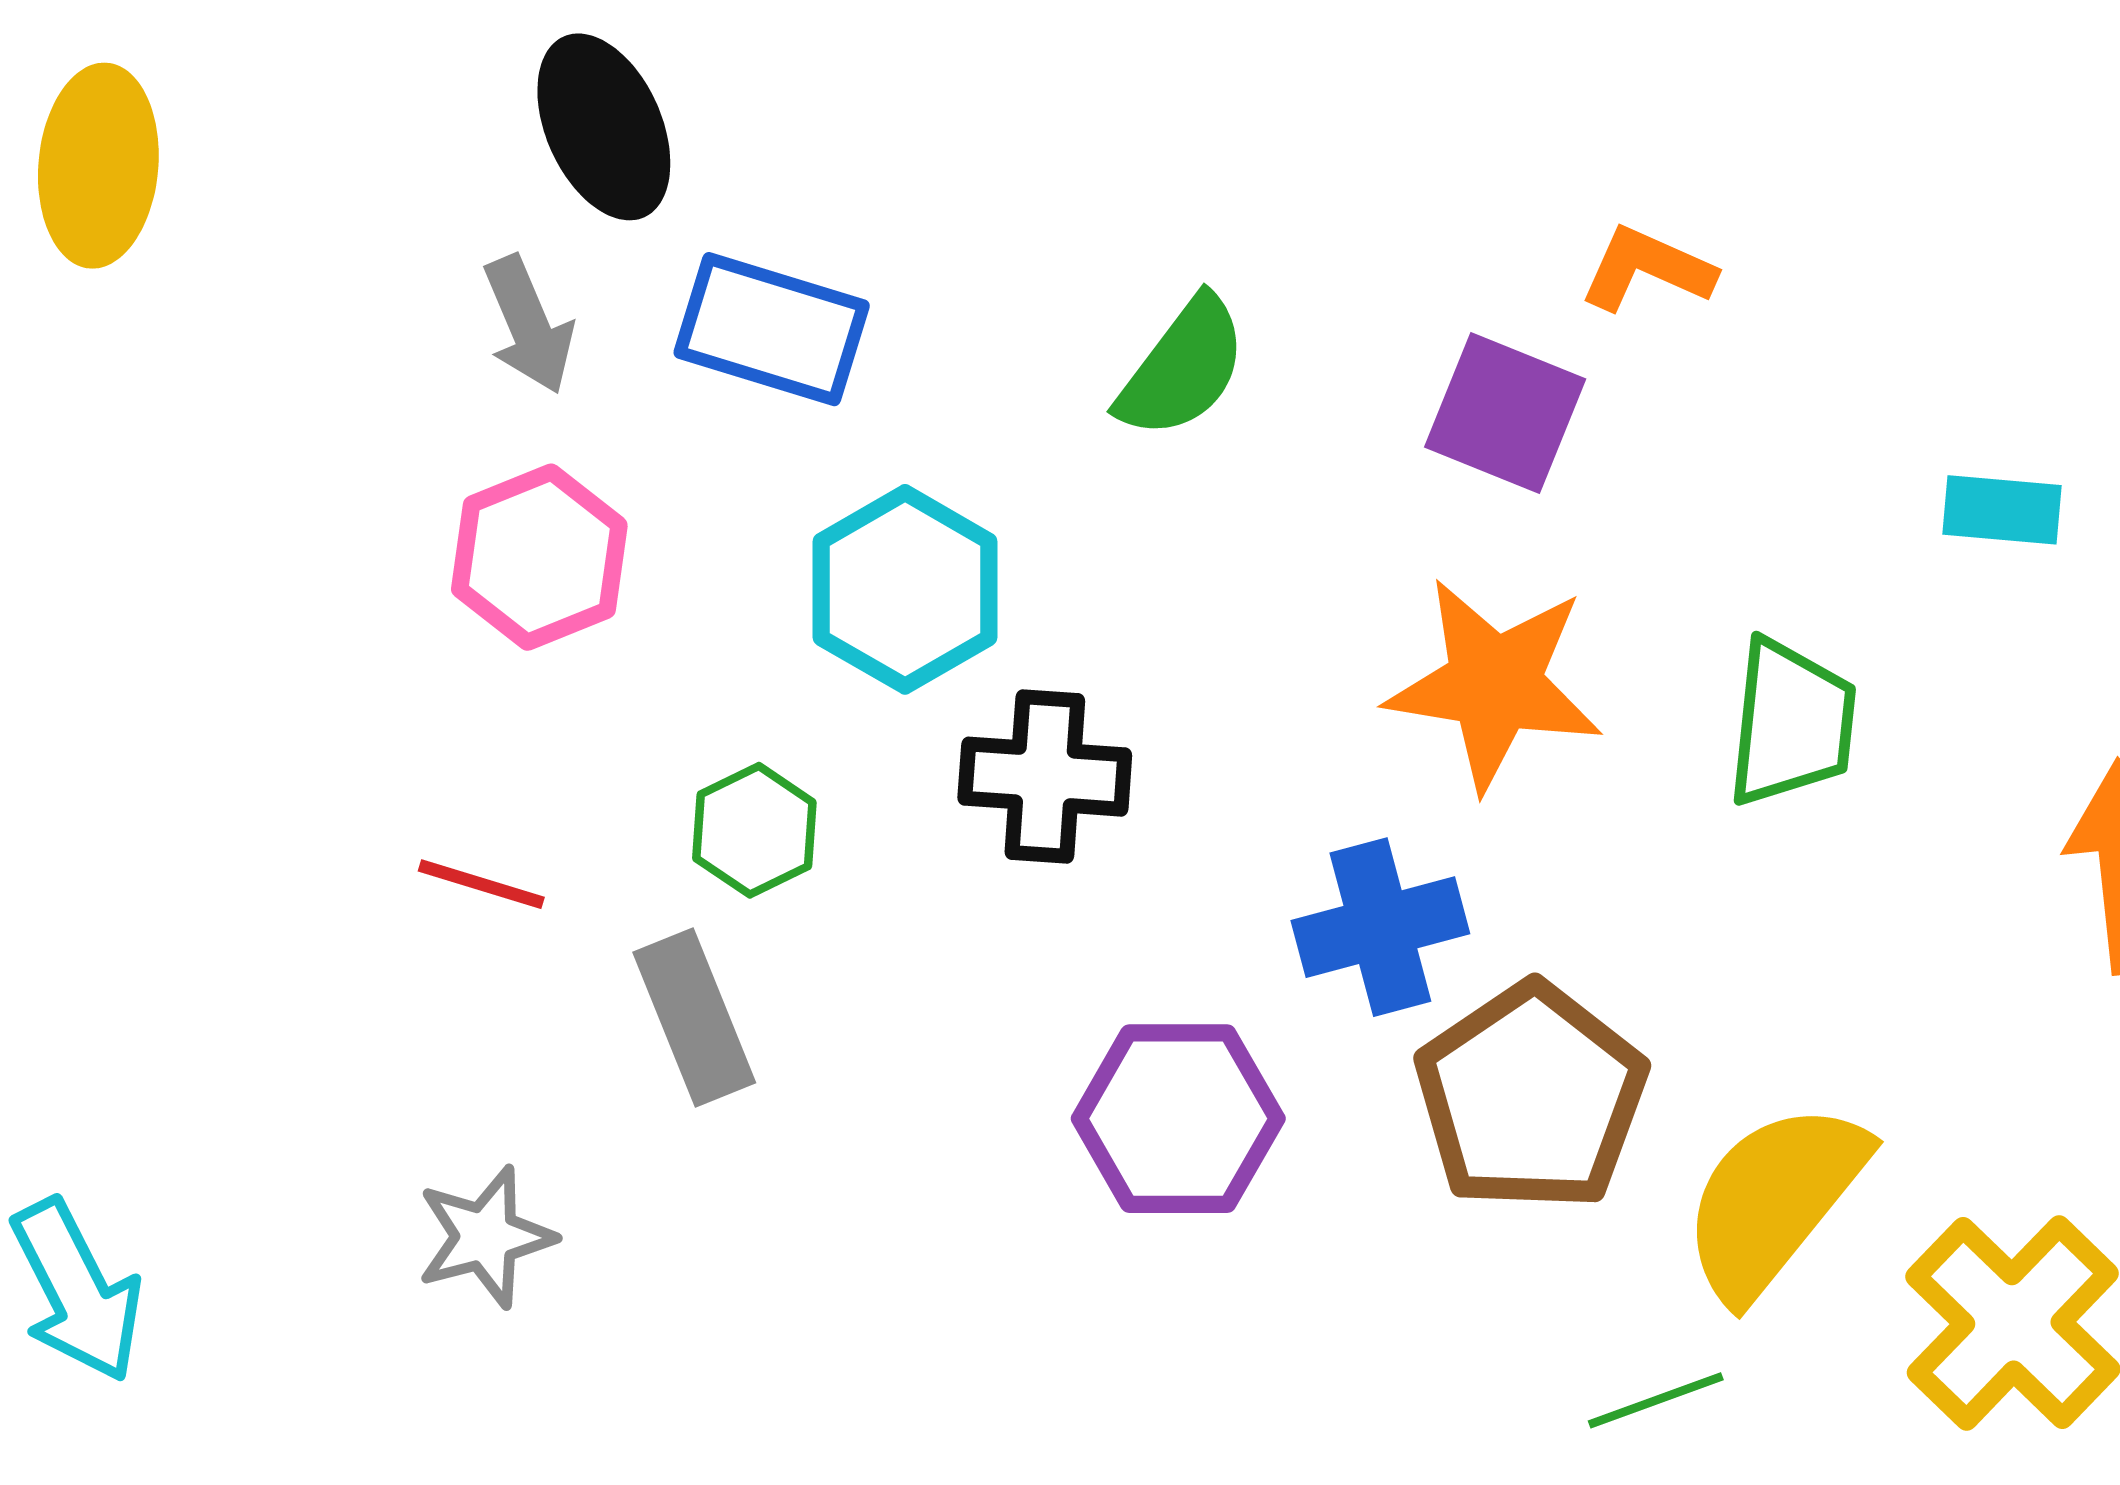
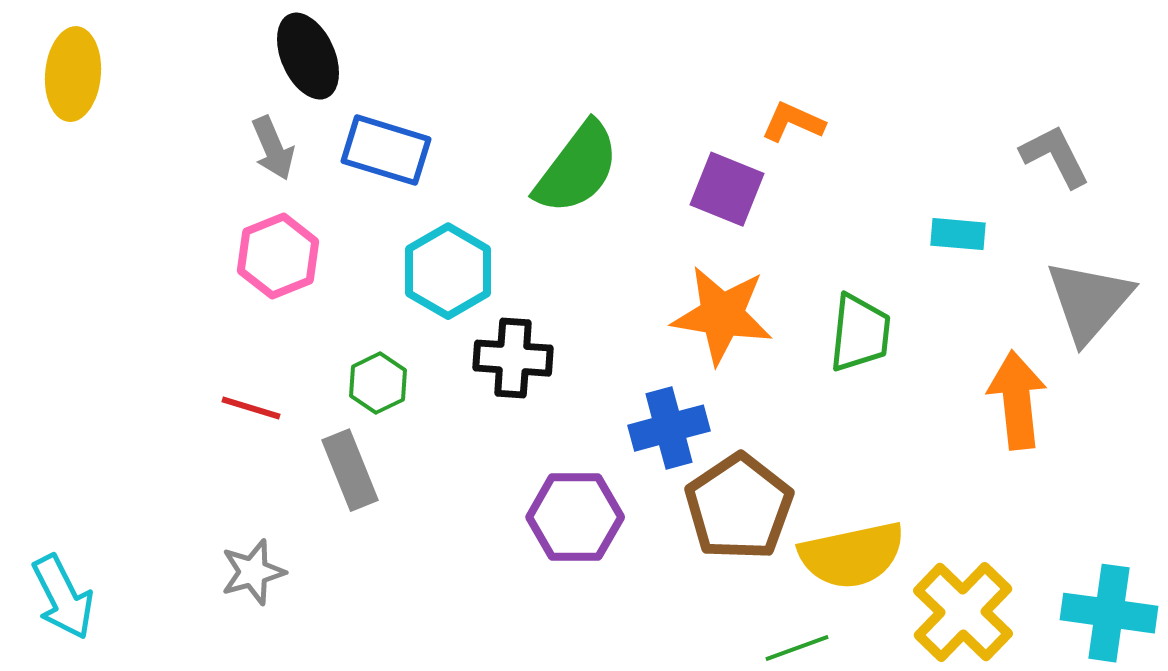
green semicircle: (1183, 368) -> (577, 168), size x1.4
yellow semicircle: (1774, 1200) -> (852, 555), turned -141

